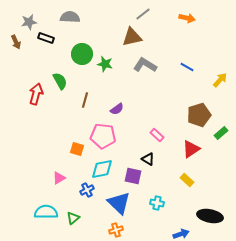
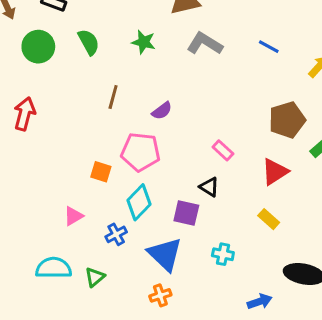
green circle: (82, 54) -> (38, 47), moved
green semicircle: (60, 81) -> (89, 42), moved
red arrow: (36, 94) -> (25, 114), moved
cyan diamond: (102, 169) -> (139, 202), turned -35

